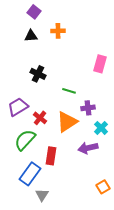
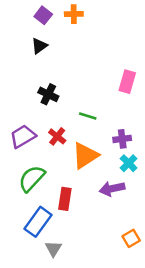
orange cross: (58, 31) -> (74, 14), moved
black triangle: (31, 36) -> (39, 46), turned -32
purple cross: (88, 108) -> (122, 139), moved
red cross: (40, 118) -> (57, 136), moved

